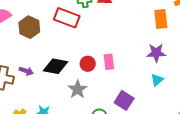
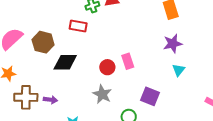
red rectangle: (67, 18) -> (78, 26), size x0.7
black diamond: (56, 66) -> (65, 62), moved
purple arrow: (26, 71) -> (50, 100), moved

